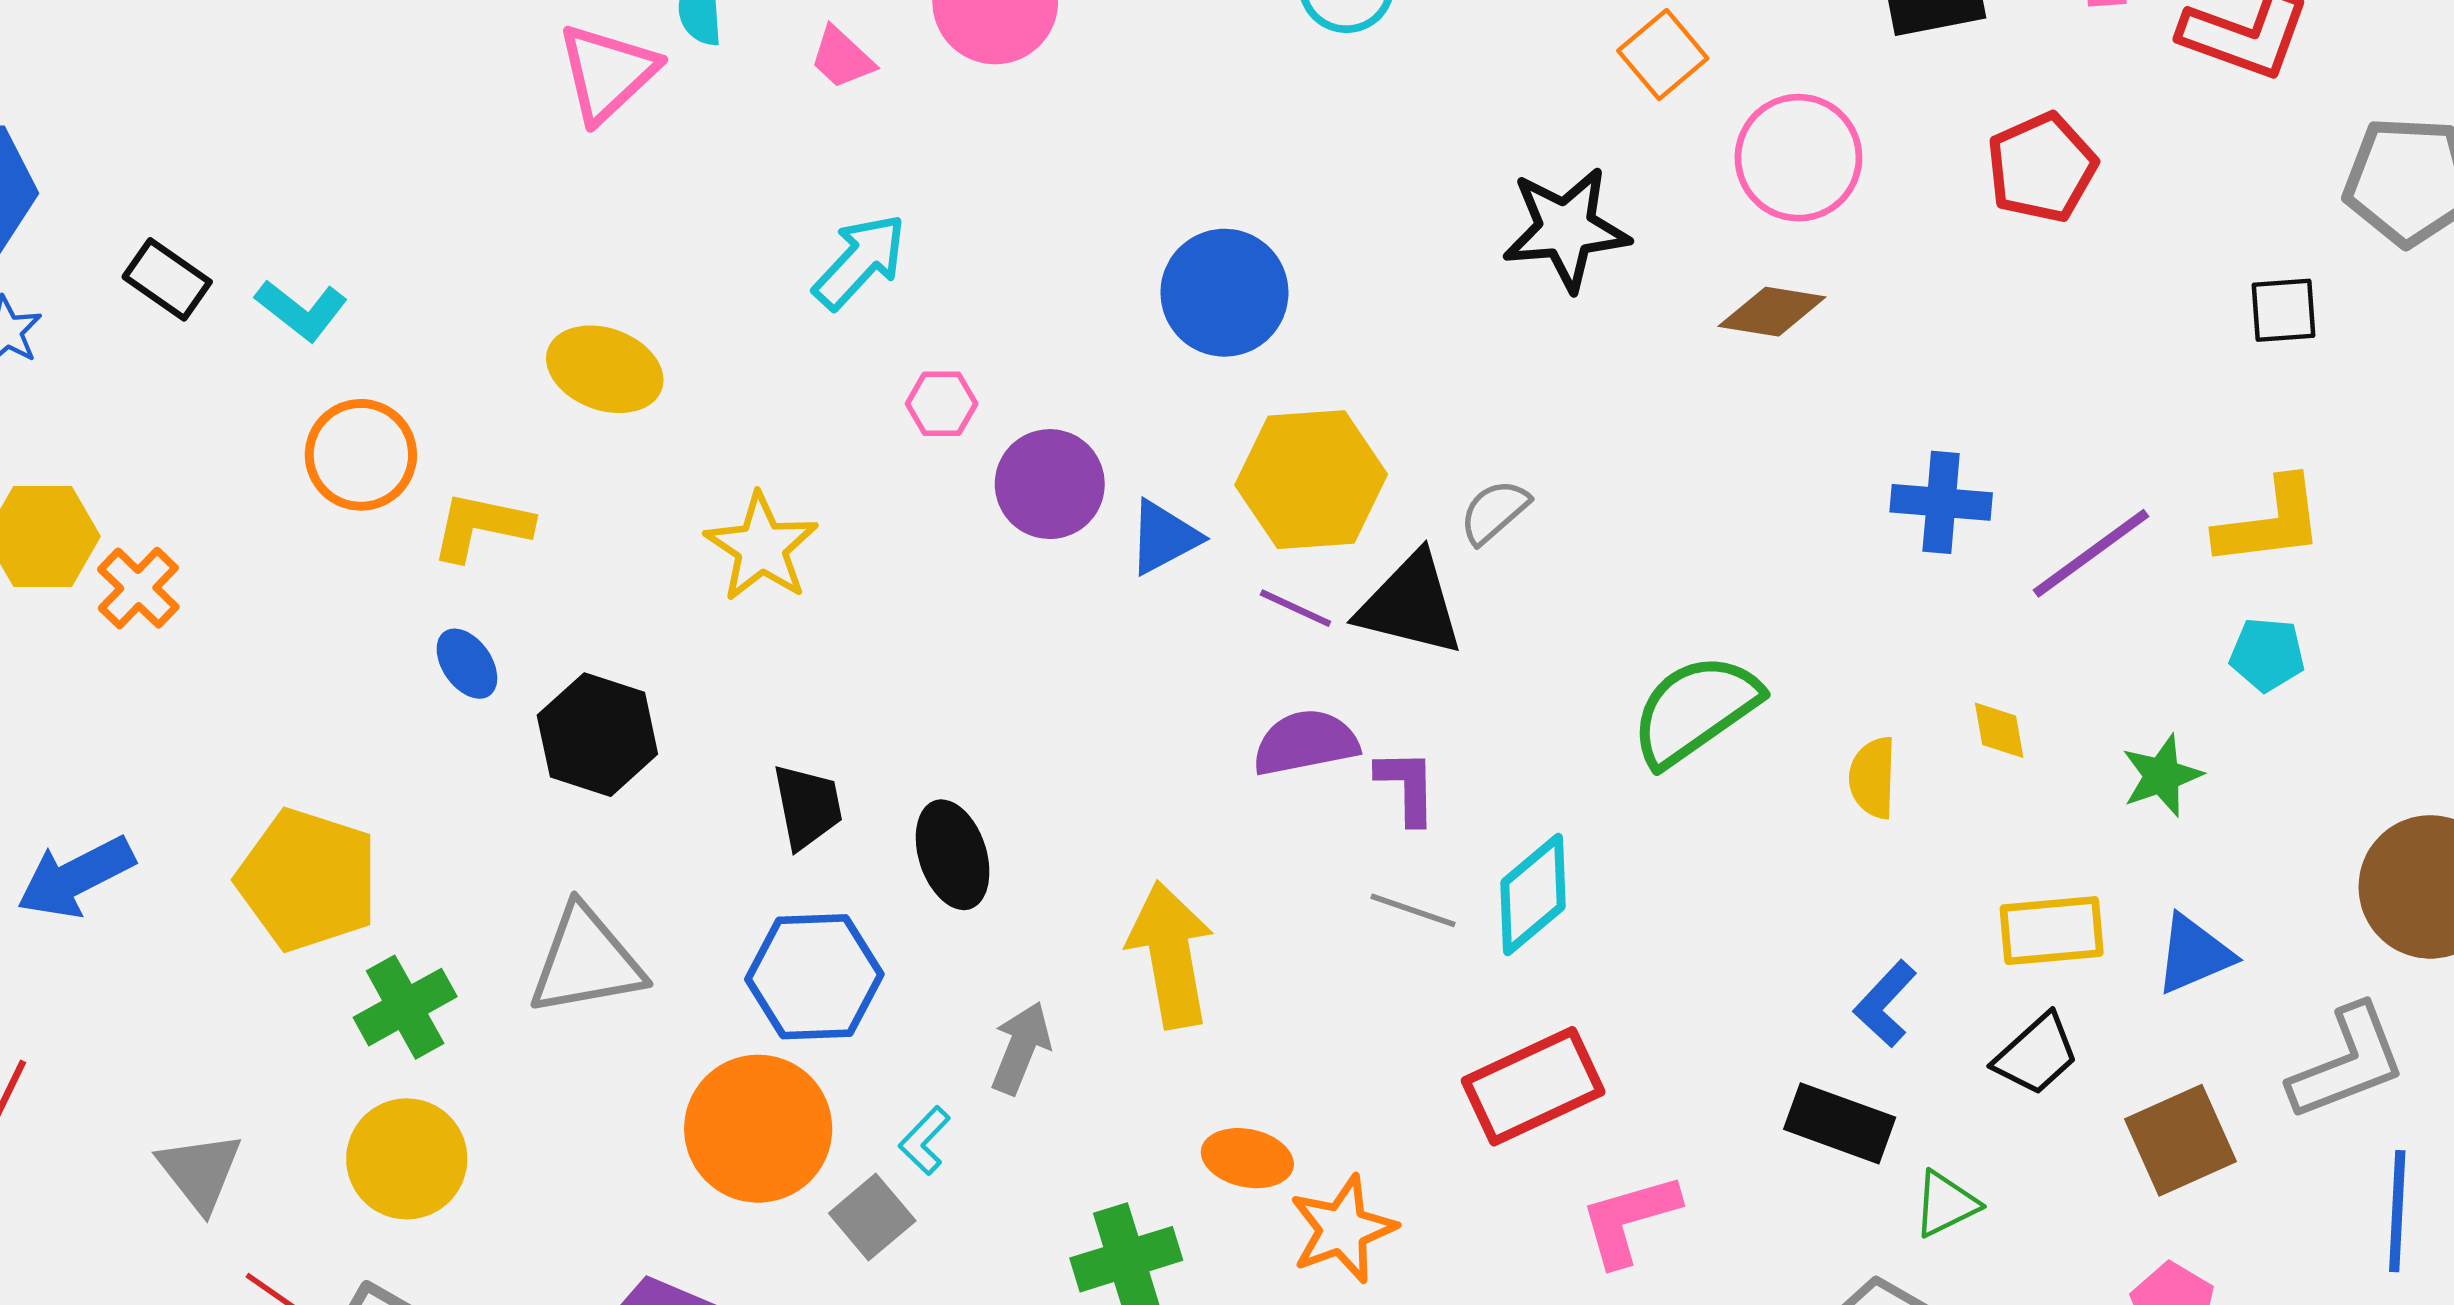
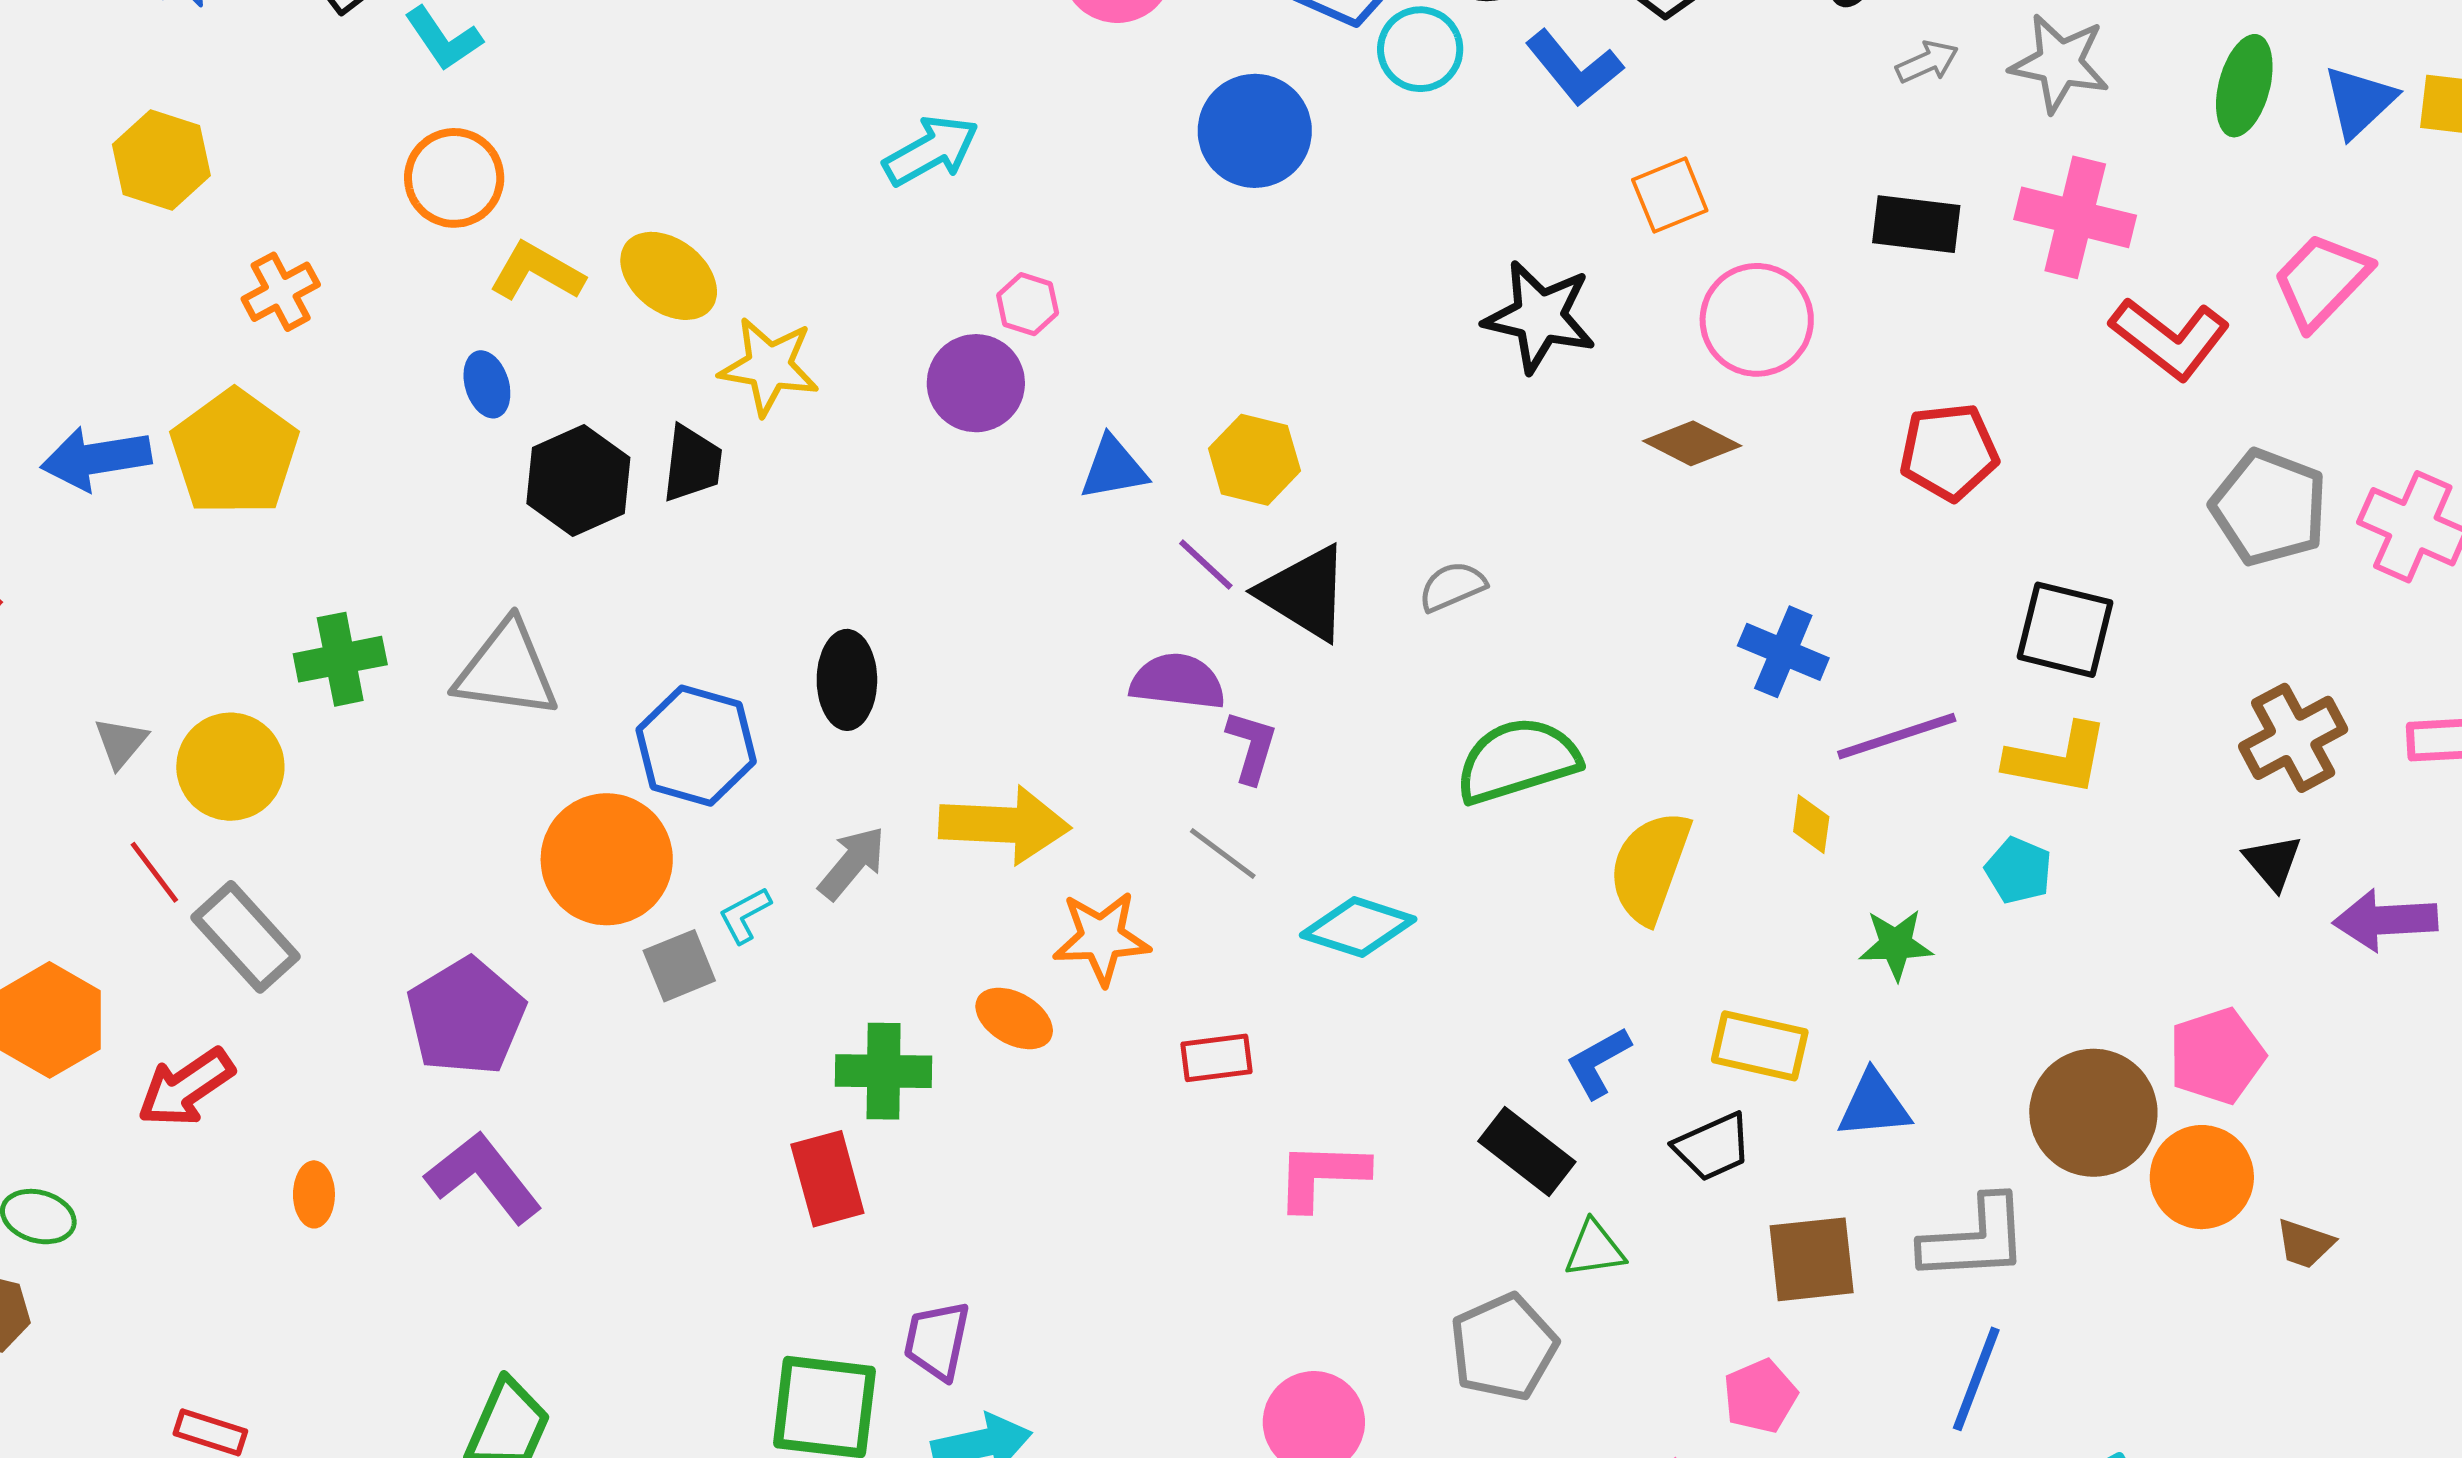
red pentagon: (2042, 167) -> (1949, 452), moved
blue circle: (1224, 293) -> (1255, 131), moved
black square: (2284, 310) -> (2065, 630), moved, size x1.5
yellow ellipse: (605, 369) -> (669, 276), moved
pink hexagon: (942, 404) -> (1028, 304), moved
yellow hexagon: (1311, 480) -> (1254, 460), size x0.7
purple circle: (1050, 484) -> (976, 383), moved
gray semicircle: (1494, 512) -> (1452, 586), moved
yellow star: (761, 547) -> (769, 366), turned 30
orange cross: (138, 588) -> (281, 292), moved
yellow diamond: (1999, 730) -> (1811, 824), moved
yellow semicircle: (1873, 778) -> (1650, 867), size x1.6
black trapezoid: (808, 806) -> (692, 464), moved
yellow pentagon: (308, 880) -> (235, 453), moved
cyan diamond: (1533, 895) -> (1358, 927), moved, turned 40
yellow arrow: (1171, 955) -> (1005, 825), turned 85
red rectangle: (1533, 1086) -> (1216, 1058), moved, size x0.6
yellow circle: (407, 1159) -> (230, 767), moved
gray triangle: (200, 1172) -> (121, 743), size x0.7
orange star: (1343, 1229) -> (1101, 938), moved

